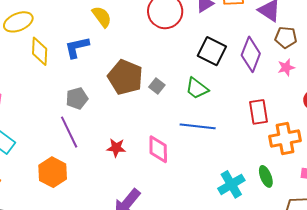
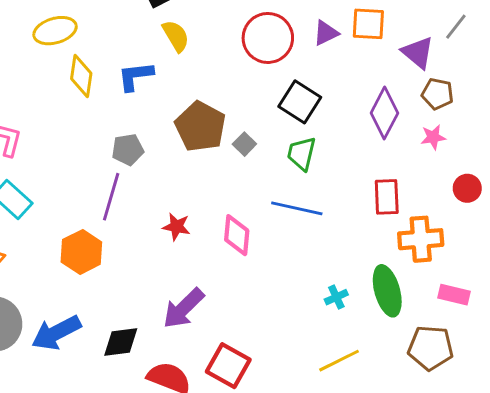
black square: (212, 51) -> (300, 102), moved
green trapezoid: (197, 88) -> (301, 153), turned 60
purple line: (69, 132) -> (111, 197), turned 36
green ellipse: (266, 176) -> (387, 291), size x1.6
cyan cross: (231, 184) -> (336, 297), size x0.6

